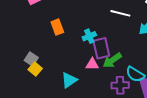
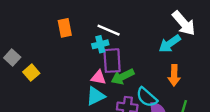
white line: (120, 13) -> (109, 30), moved
gray square: (31, 59) -> (12, 58), moved
cyan triangle: (69, 80) -> (96, 96), moved

